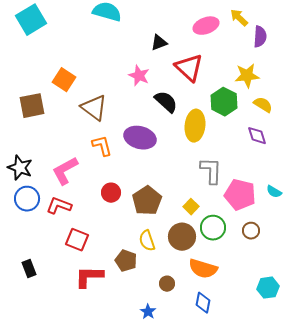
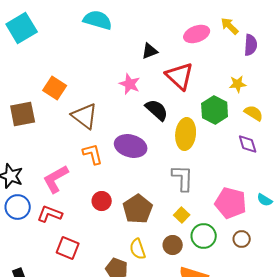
yellow star: (247, 76) -> (238, 84), size x0.7
gray L-shape: (211, 171) -> (183, 178), moved
brown circle: (182, 237) -> (173, 245), size x0.7

